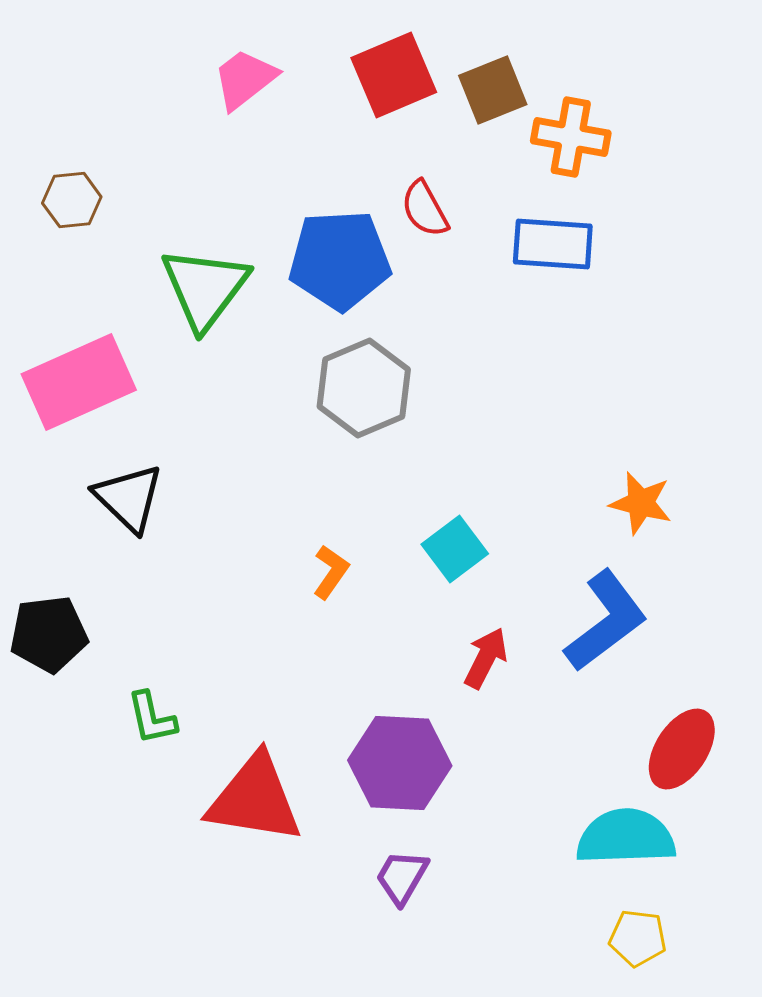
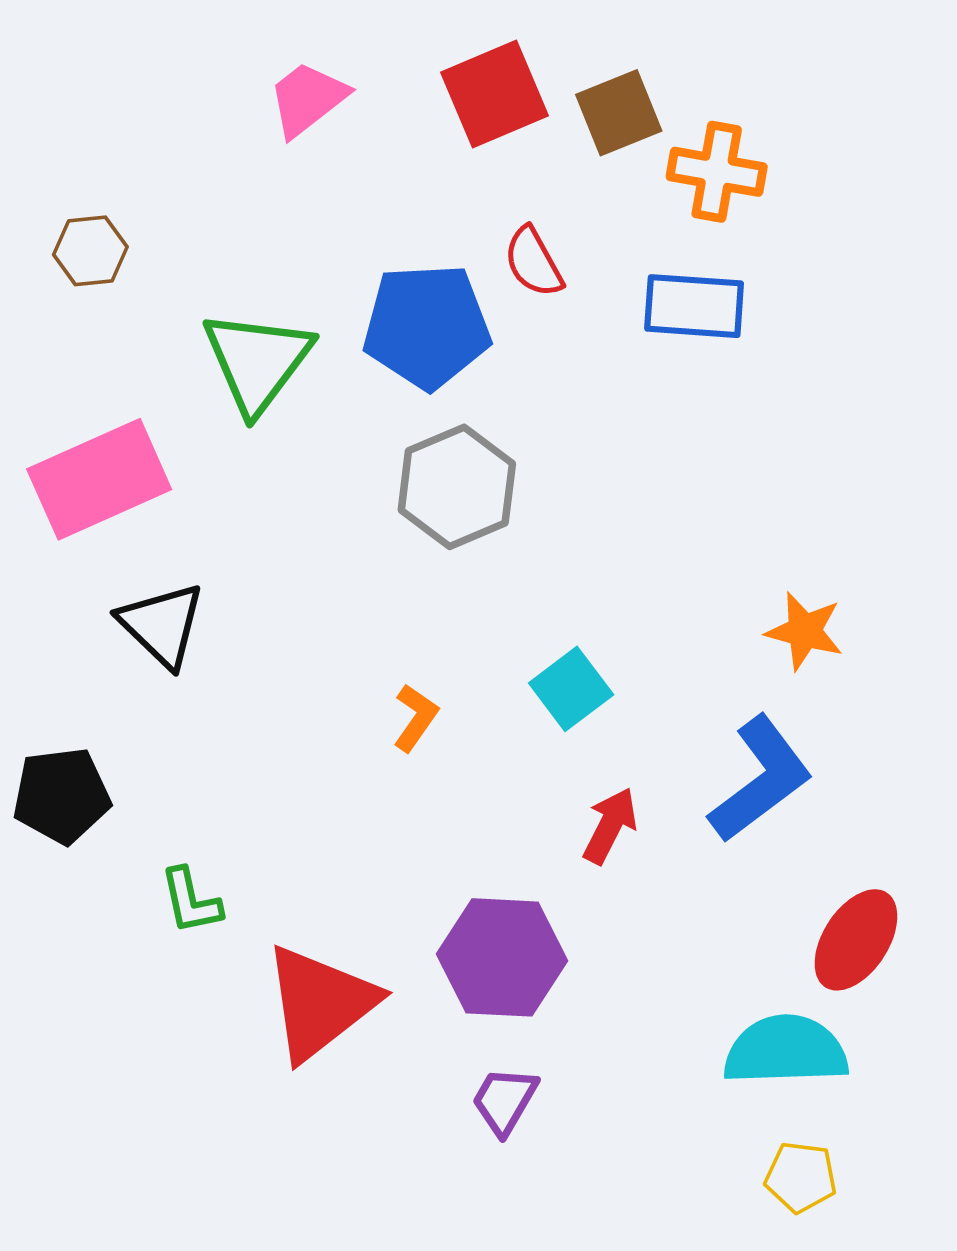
red triangle: (255, 799) -> (320, 1003), turned -47

